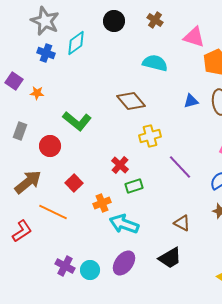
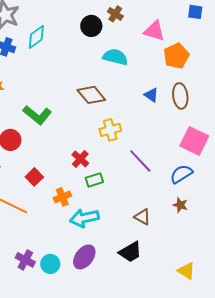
black circle: (114, 21) -> (91, 26), moved
blue triangle: (191, 101) -> (151, 95), turned 49
cyan arrow: (124, 224) -> (84, 218), turned -32

